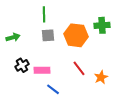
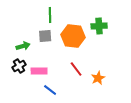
green line: (44, 14) -> (50, 15), moved
green arrow: (13, 37) -> (23, 46), moved

